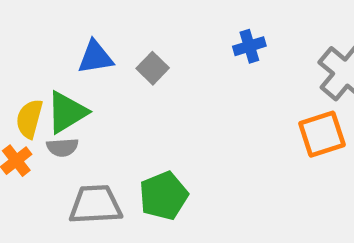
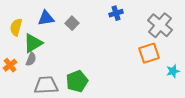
yellow semicircle: (29, 119) -> (16, 27), moved
gray semicircle: (62, 147) -> (31, 59), turned -64

